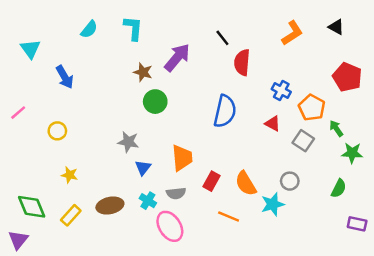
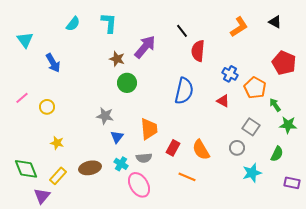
pink line: (18, 113) -> (22, 98), moved
gray square: (303, 141) -> (251, 127), moved
cyan star: (273, 204) -> (252, 173), moved
purple triangle: (18, 240) -> (42, 196), moved

